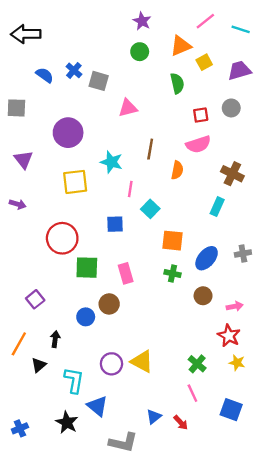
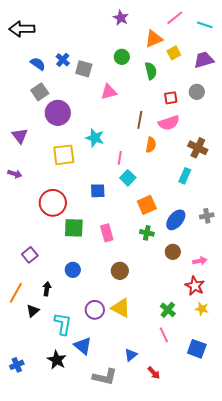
green circle: (140, 52) -> (122, 57), moved
gray square: (16, 108) -> (40, 92), moved, turned -36
brown line: (150, 149) -> (140, 120), moved
pink line: (130, 189) -> (120, 158), moved
orange square: (173, 241) -> (147, 205), turned -30
brown circle: (109, 304) -> (120, 271), moved
red arrow: (181, 423) -> (154, 373), moved

